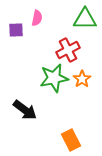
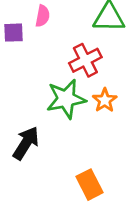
black arrow: (25, 110) -> (26, 143), turned -95

